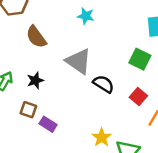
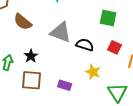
brown square: (28, 110) -> (31, 80), size x1.5
purple rectangle: (48, 124) -> (65, 85), moved
yellow star: (102, 137) -> (93, 72), moved

